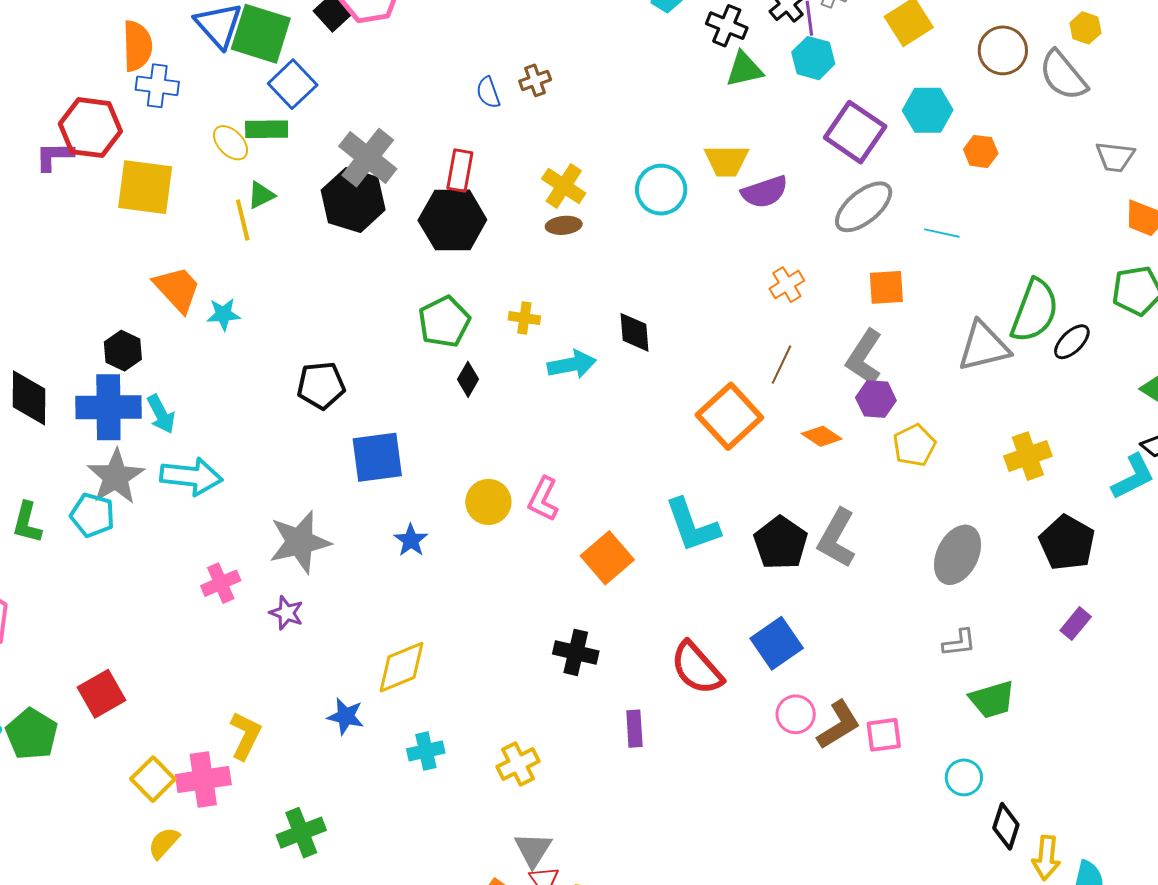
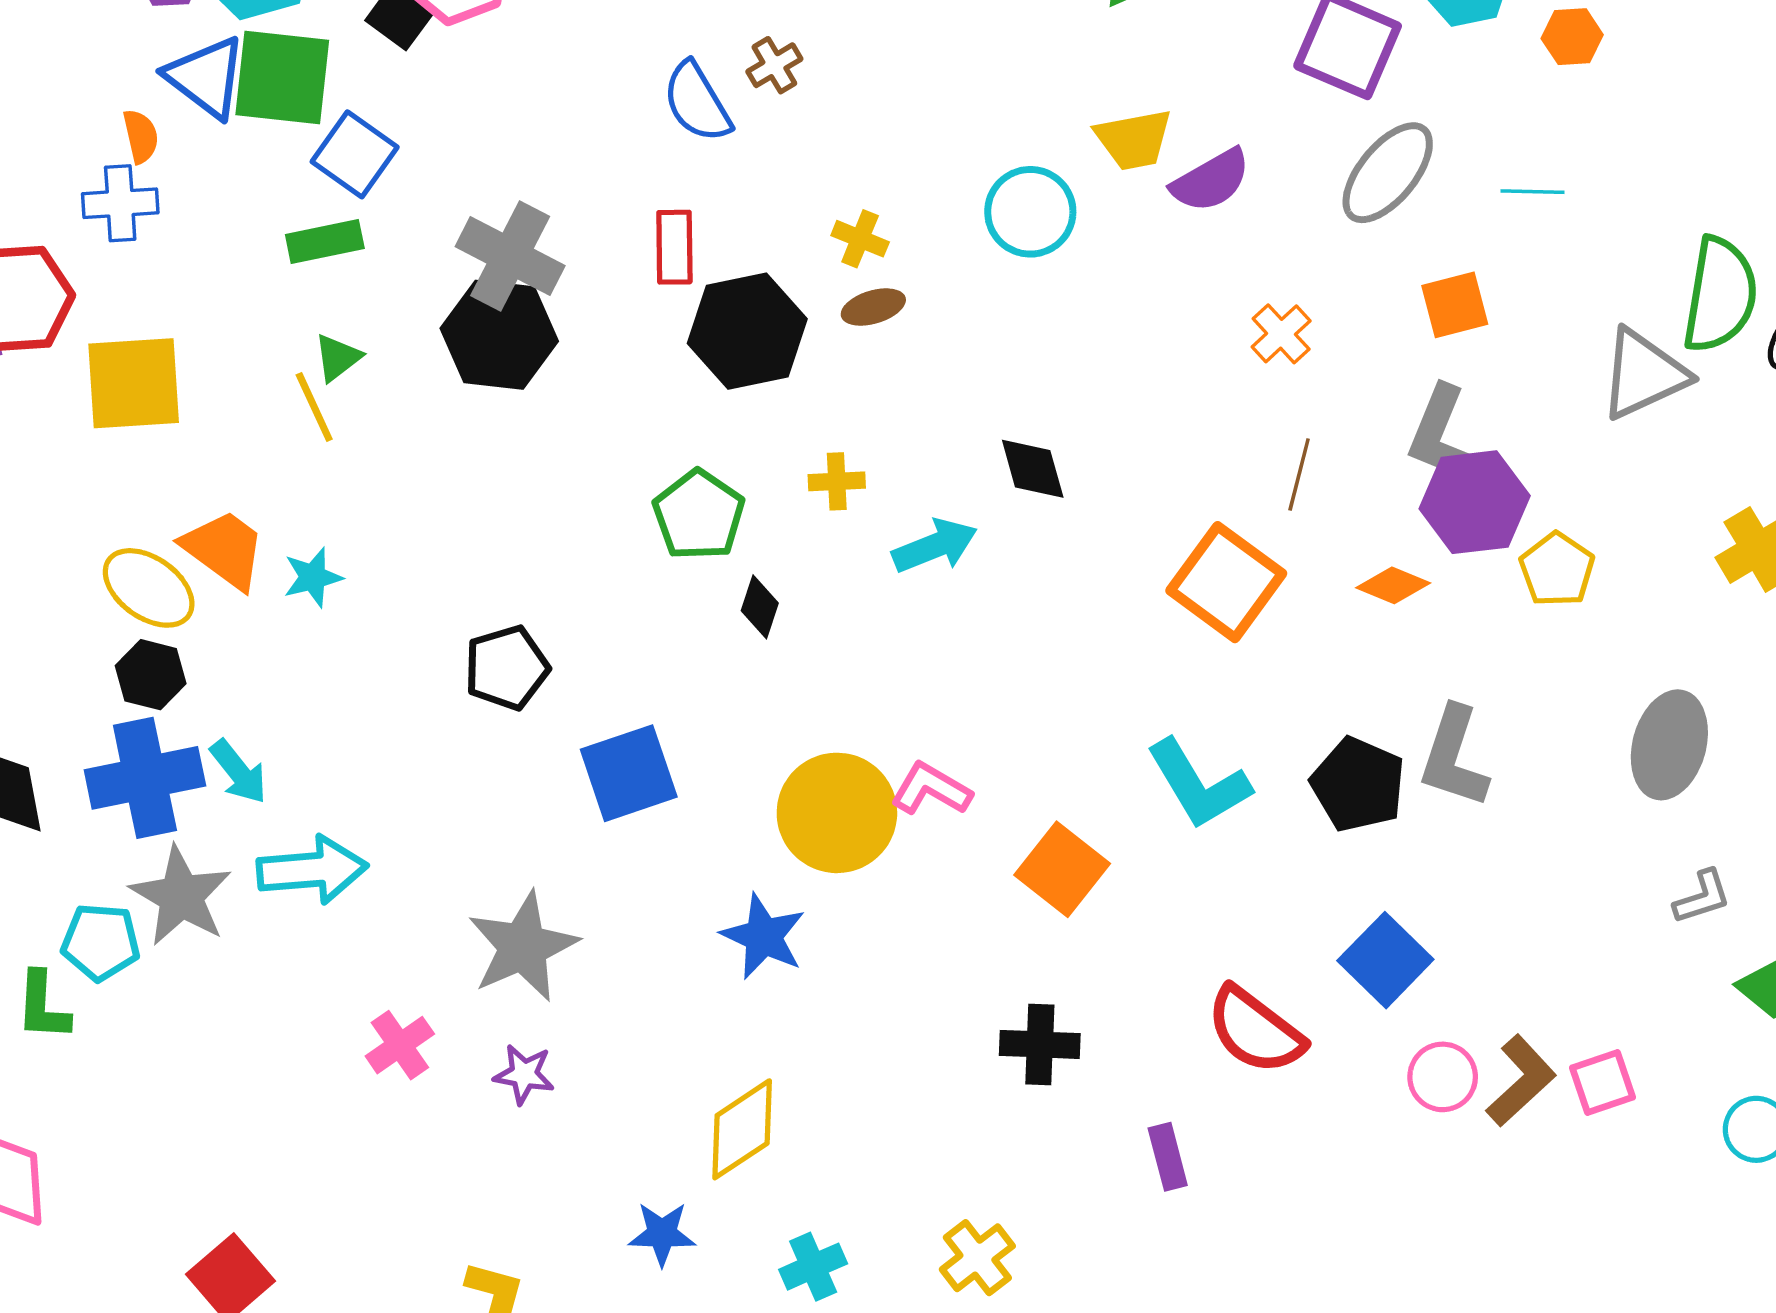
orange semicircle: (137, 46) -> (141, 136), moved, size x0.6
blue semicircle: (488, 92) -> (697, 102), size x1.5
yellow ellipse: (231, 143) -> (149, 588), moved, size x1.4
yellow cross: (564, 186) -> (860, 239), size x0.7
black hexagon: (452, 220) -> (747, 331), moved
purple hexagon: (876, 399) -> (1475, 502), size x1.5
pink L-shape: (543, 499) -> (931, 789), turned 105
yellow circle: (488, 502) -> (837, 813), size x1.5
cyan pentagon: (92, 515) -> (101, 942), moved
blue star: (411, 540) -> (763, 936), moved, size x1.4

